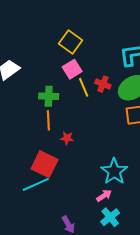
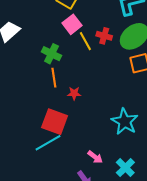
green cross: (49, 96) -> (52, 54), turned 30
pink arrow: (104, 196) -> (95, 157), moved, turned 77

